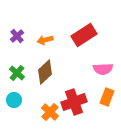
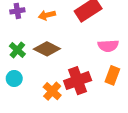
purple cross: (17, 36) -> (17, 11), turned 32
brown diamond: (45, 72) -> (47, 49), turned 70

